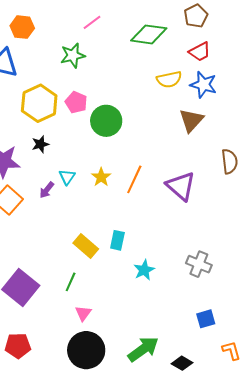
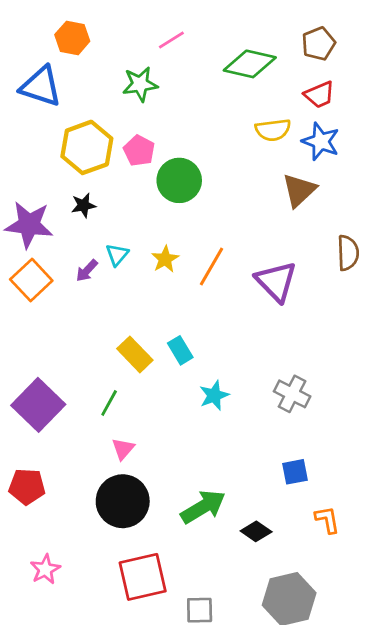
cyan rectangle: (117, 240) -> (180, 350), turned -48

